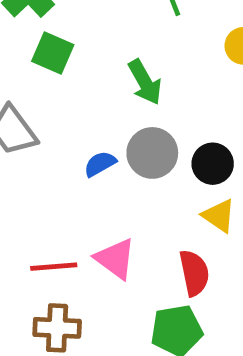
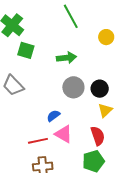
green arrow: (145, 82) -> (67, 58), turned -60
blue semicircle: (100, 164) -> (53, 116), moved
yellow triangle: (219, 216) -> (105, 110), turned 49

